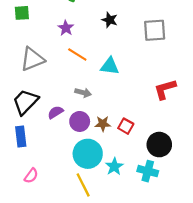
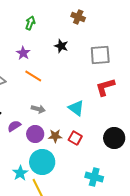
cyan triangle: (110, 66) -> (76, 108), moved, turned 30
red L-shape: (165, 89) -> (105, 87), moved
black circle: (159, 145) -> (114, 138), moved
cyan star: (114, 166) -> (20, 173), moved

